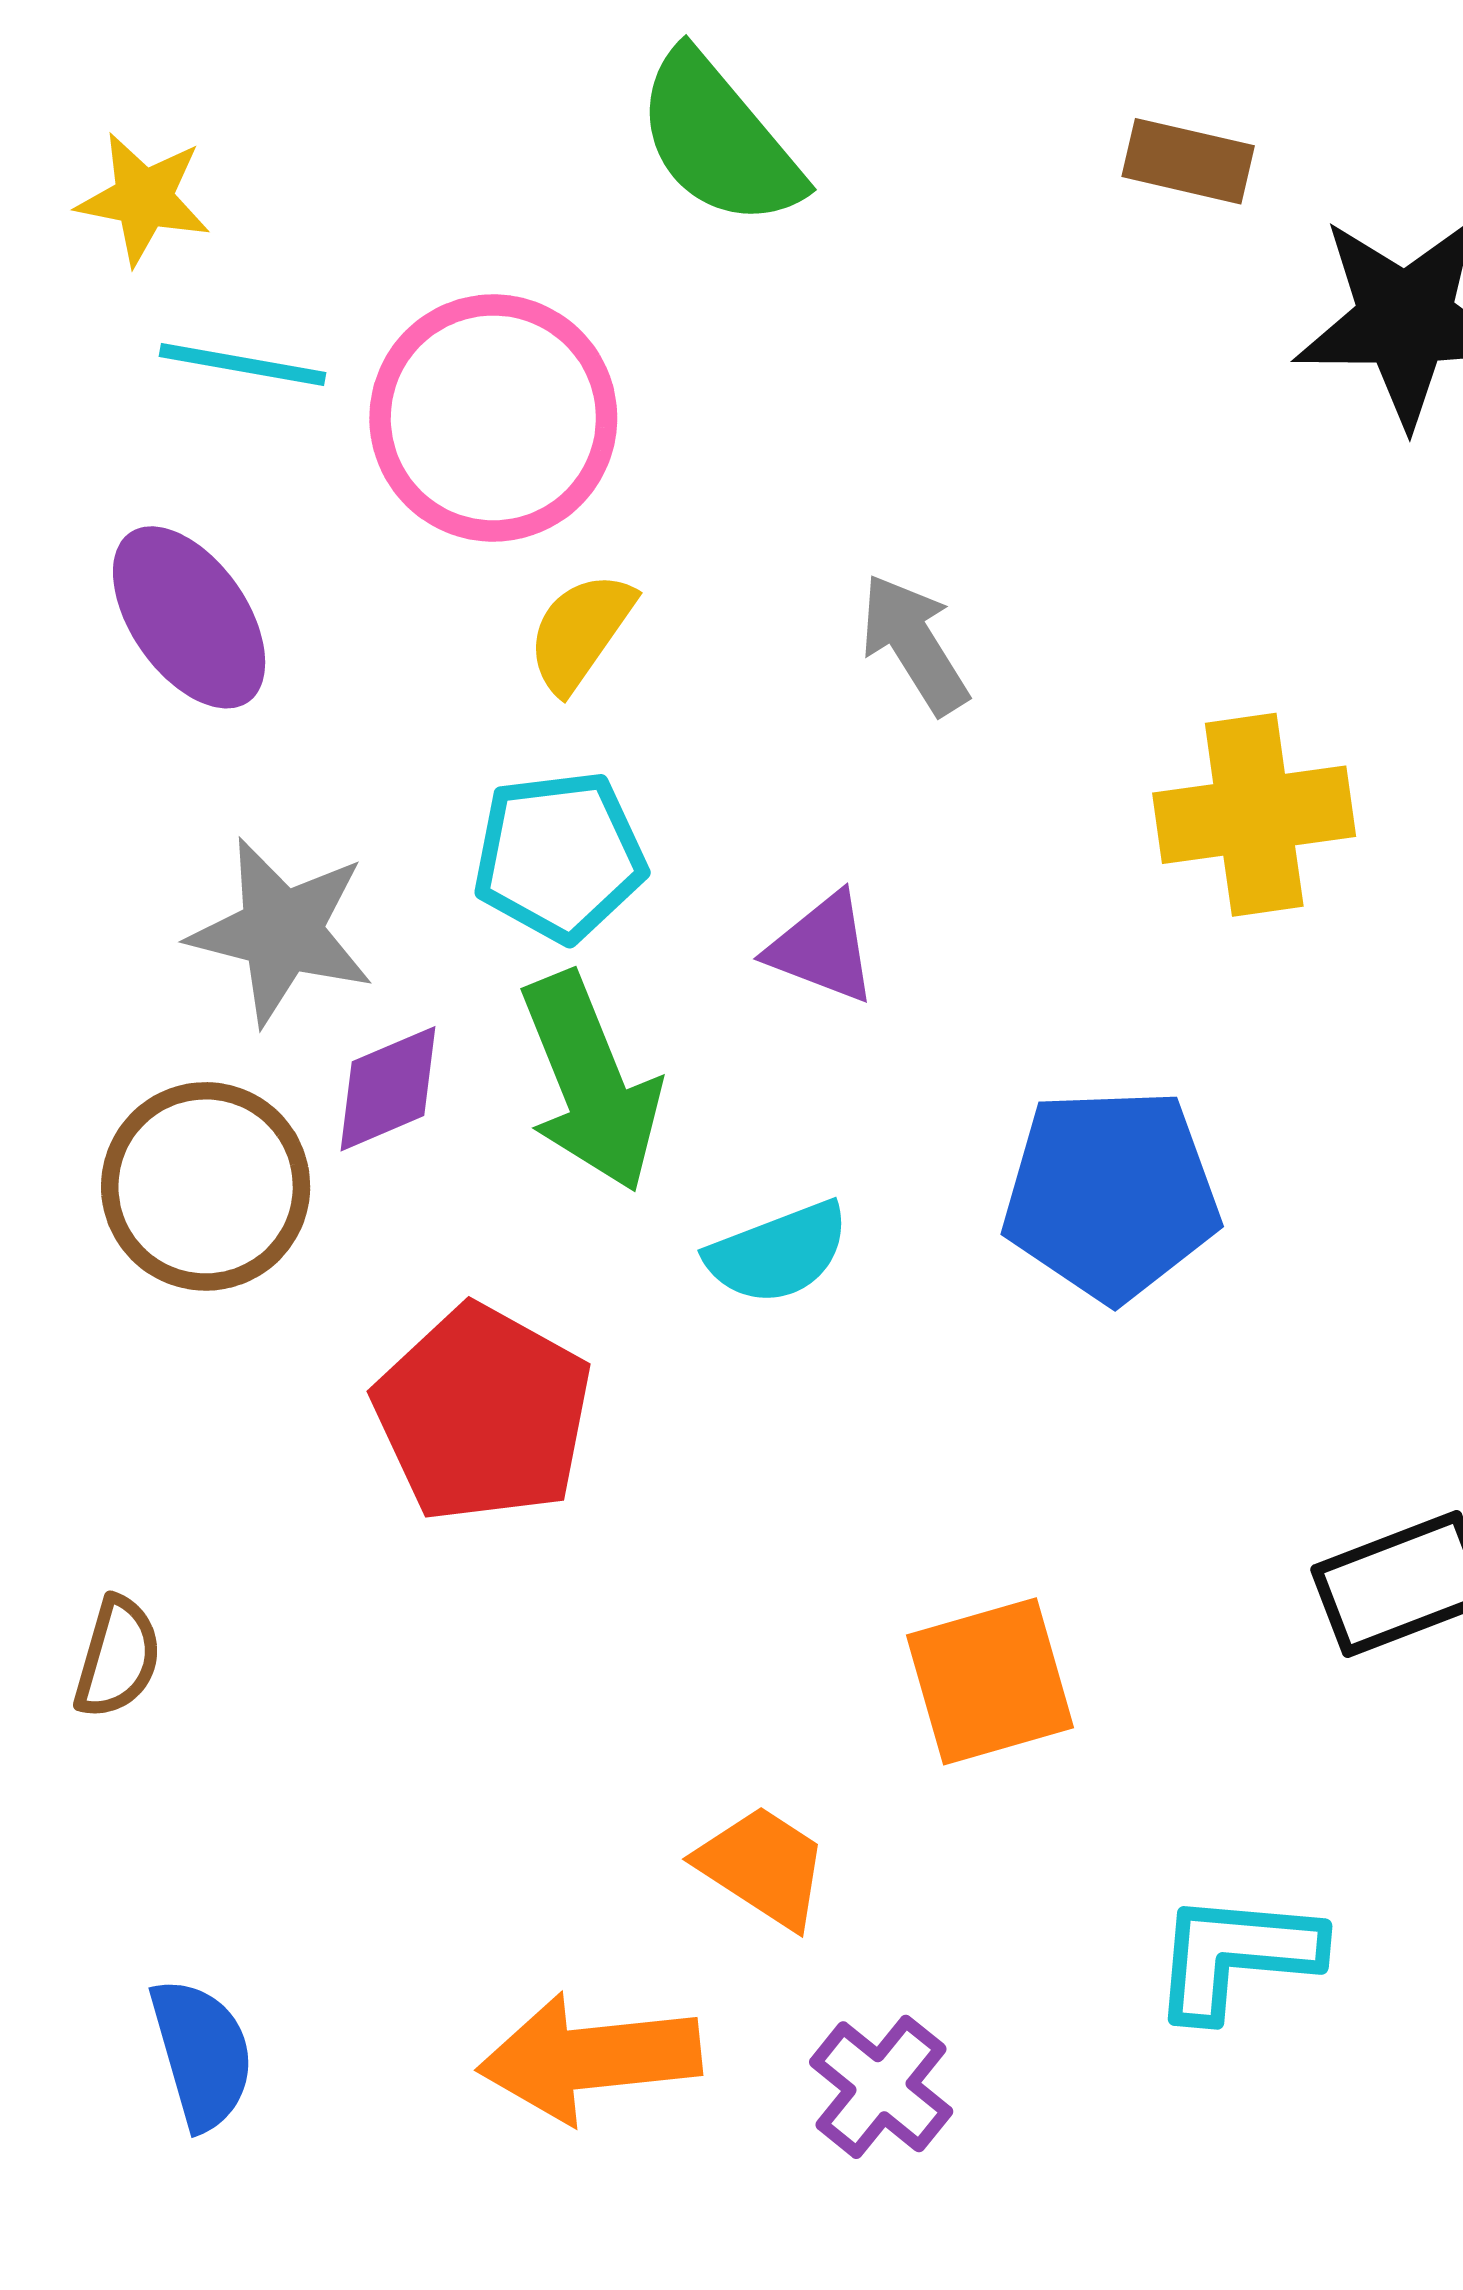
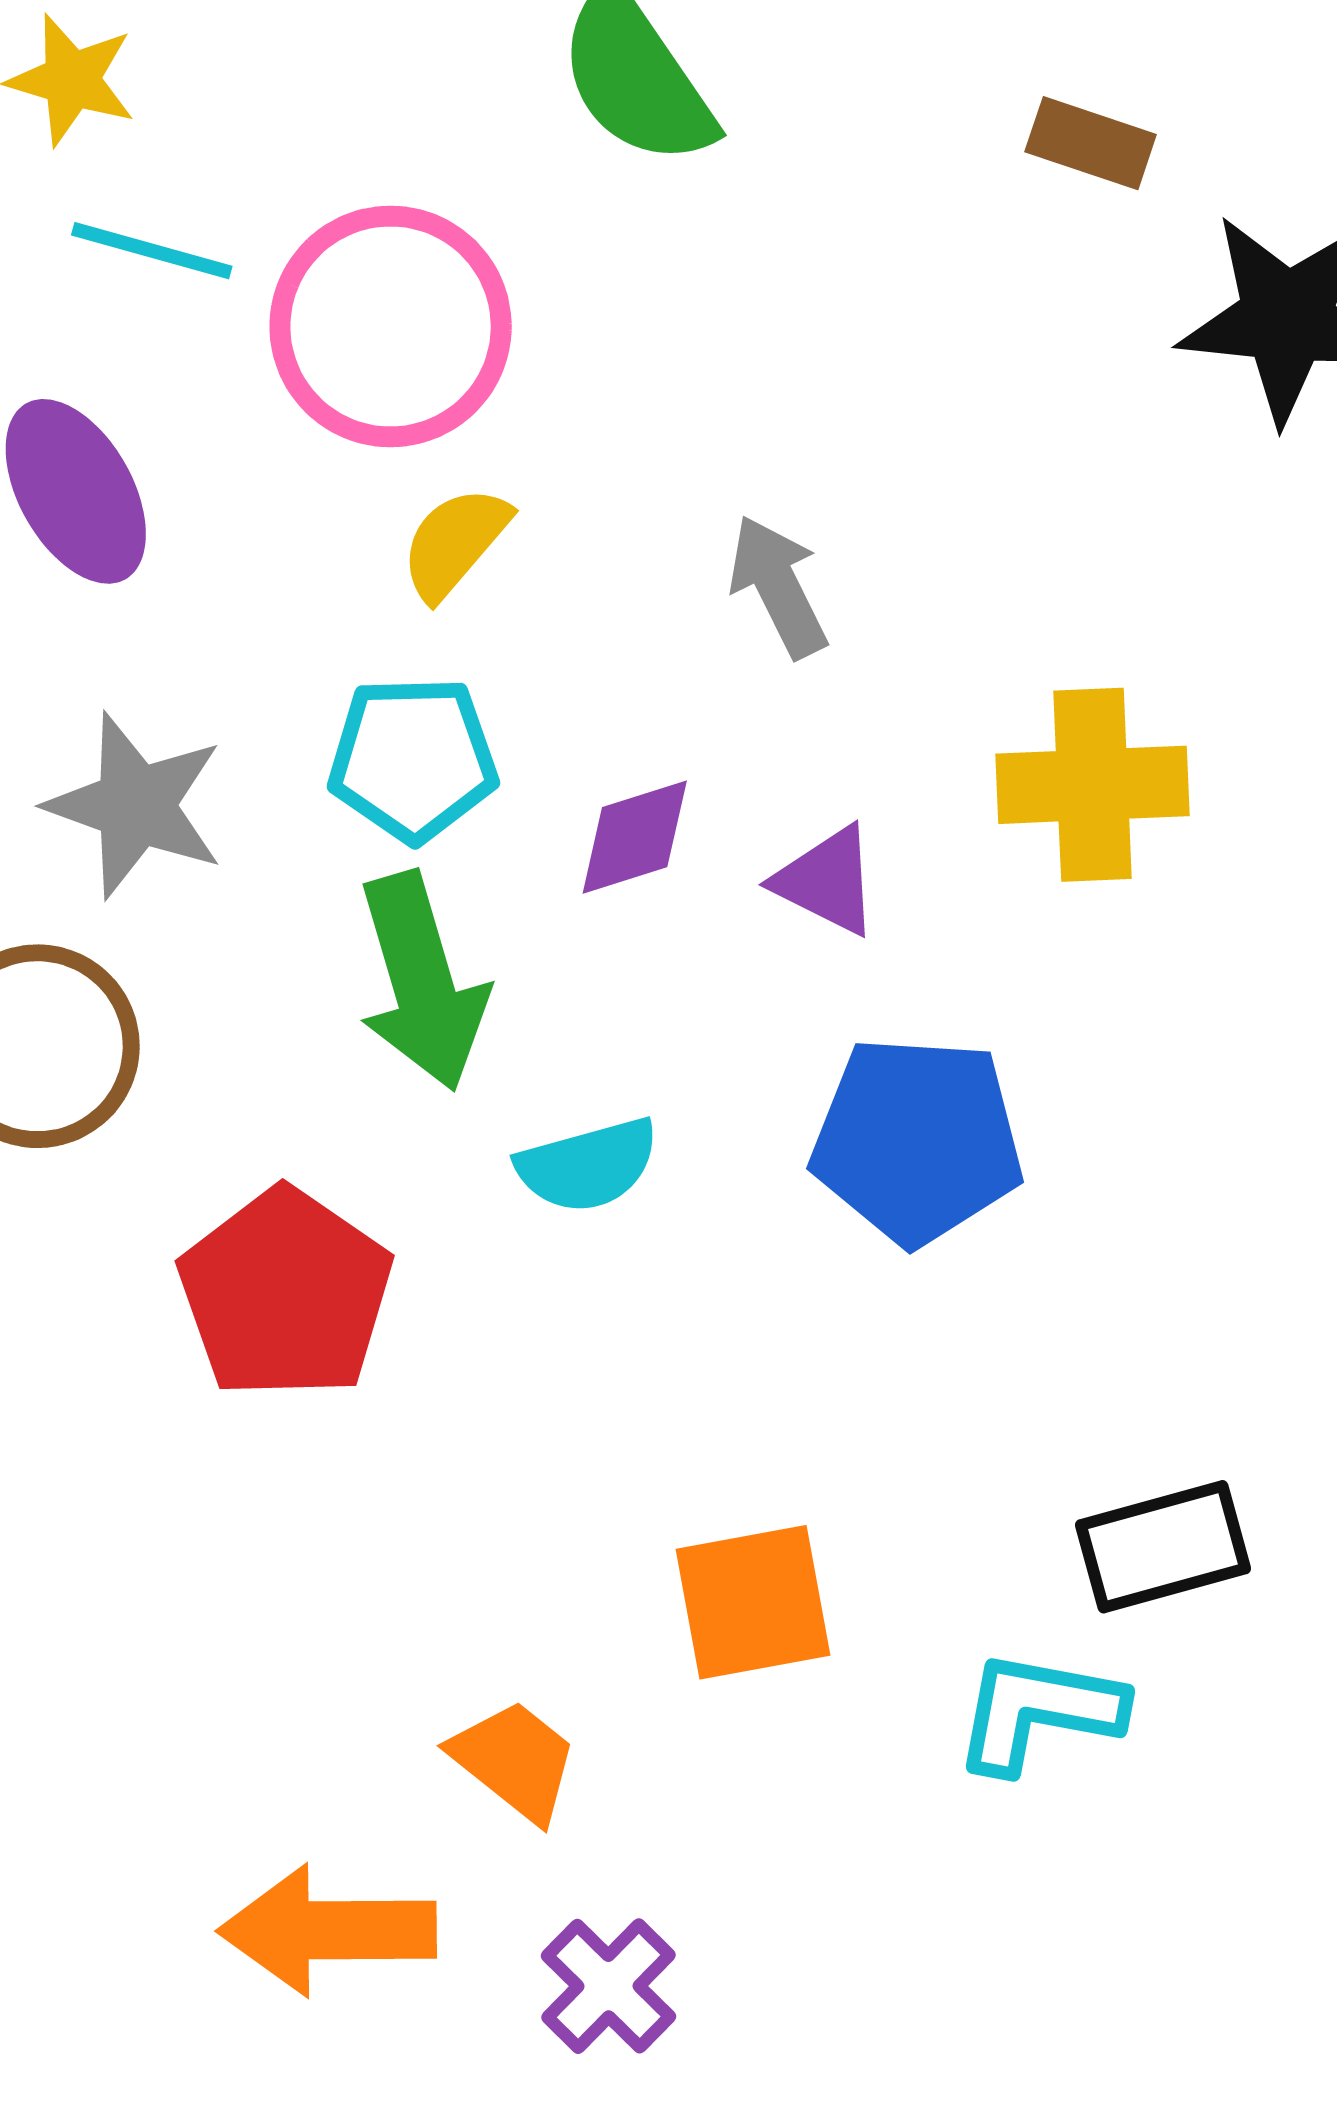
purple triangle: (822, 948) -> (827, 881), moved
purple diamond: (388, 1089) -> (635, 837), moved
cyan L-shape: (1236, 1956) -> (1038, 1711), moved

